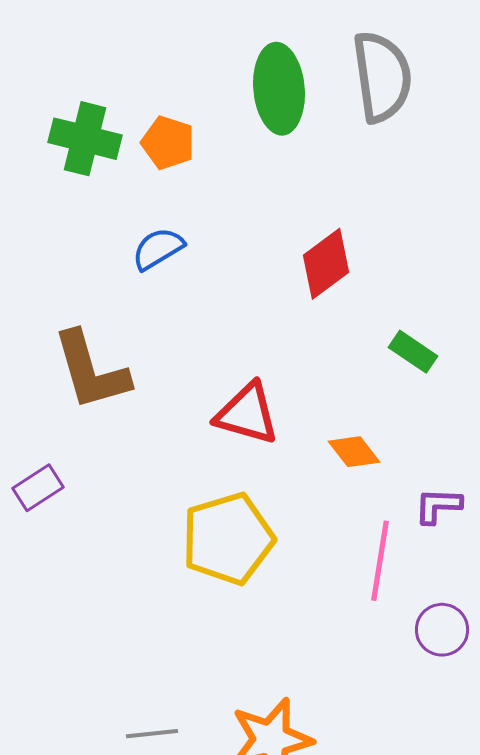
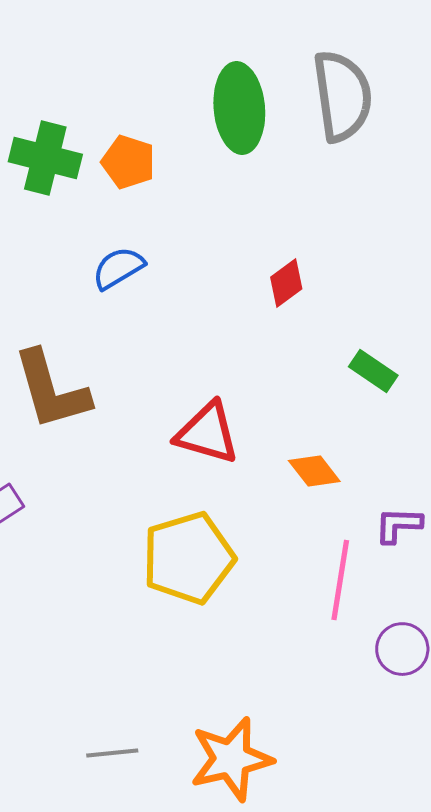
red diamond: (326, 264) -> (286, 283), size x0.7

